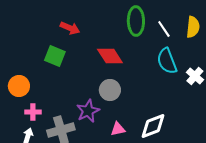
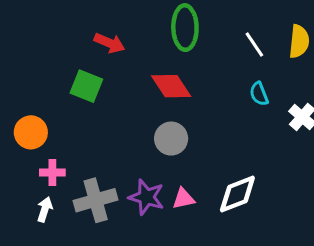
green ellipse: (136, 21) -> (185, 28), moved
cyan semicircle: (167, 61) -> (259, 94), size x0.6
purple star: (88, 111) -> (146, 197), moved, turned -30

